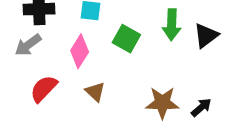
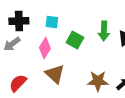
red semicircle: (44, 89) -> (18, 83), moved
brown triangle: (95, 92) -> (55, 74), size x1.5

